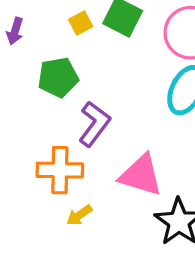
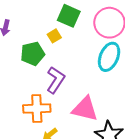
yellow square: (81, 23) -> (54, 36), moved

